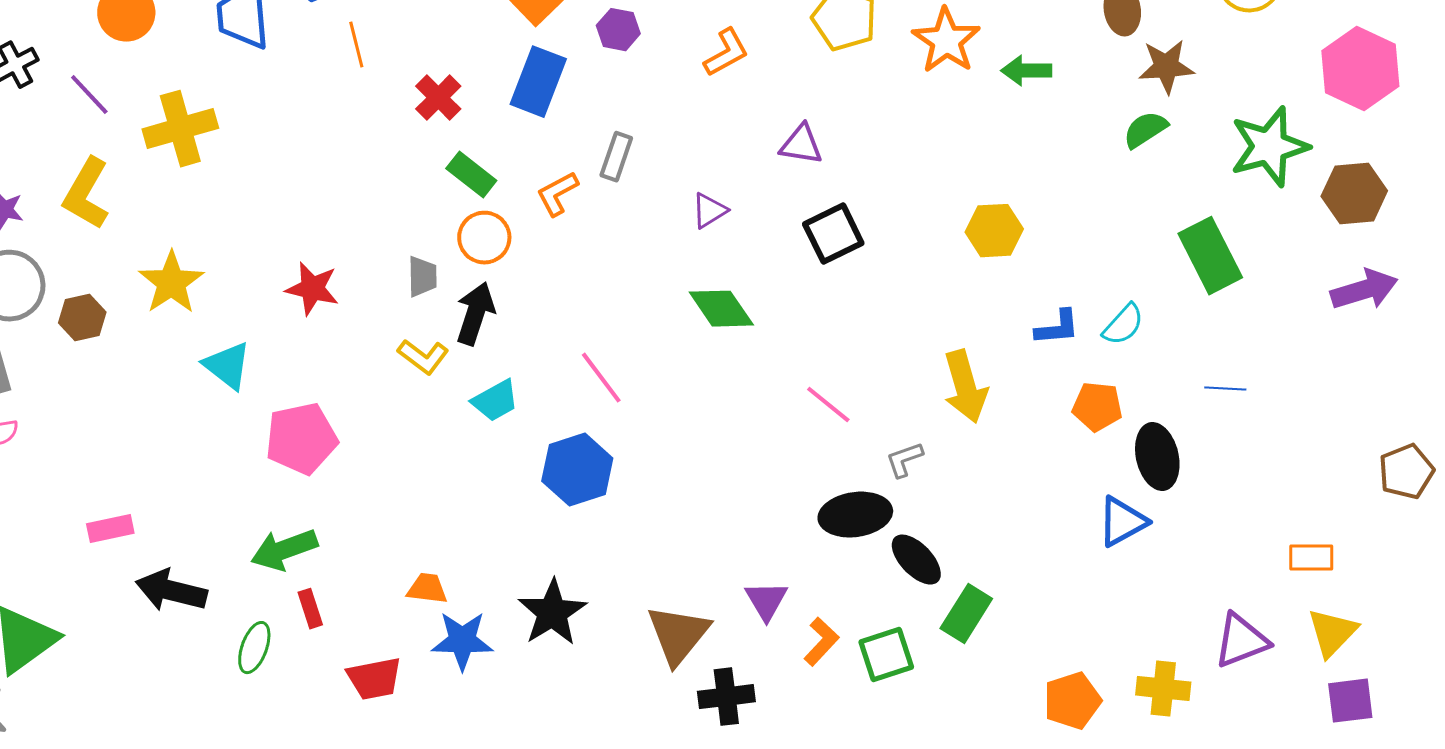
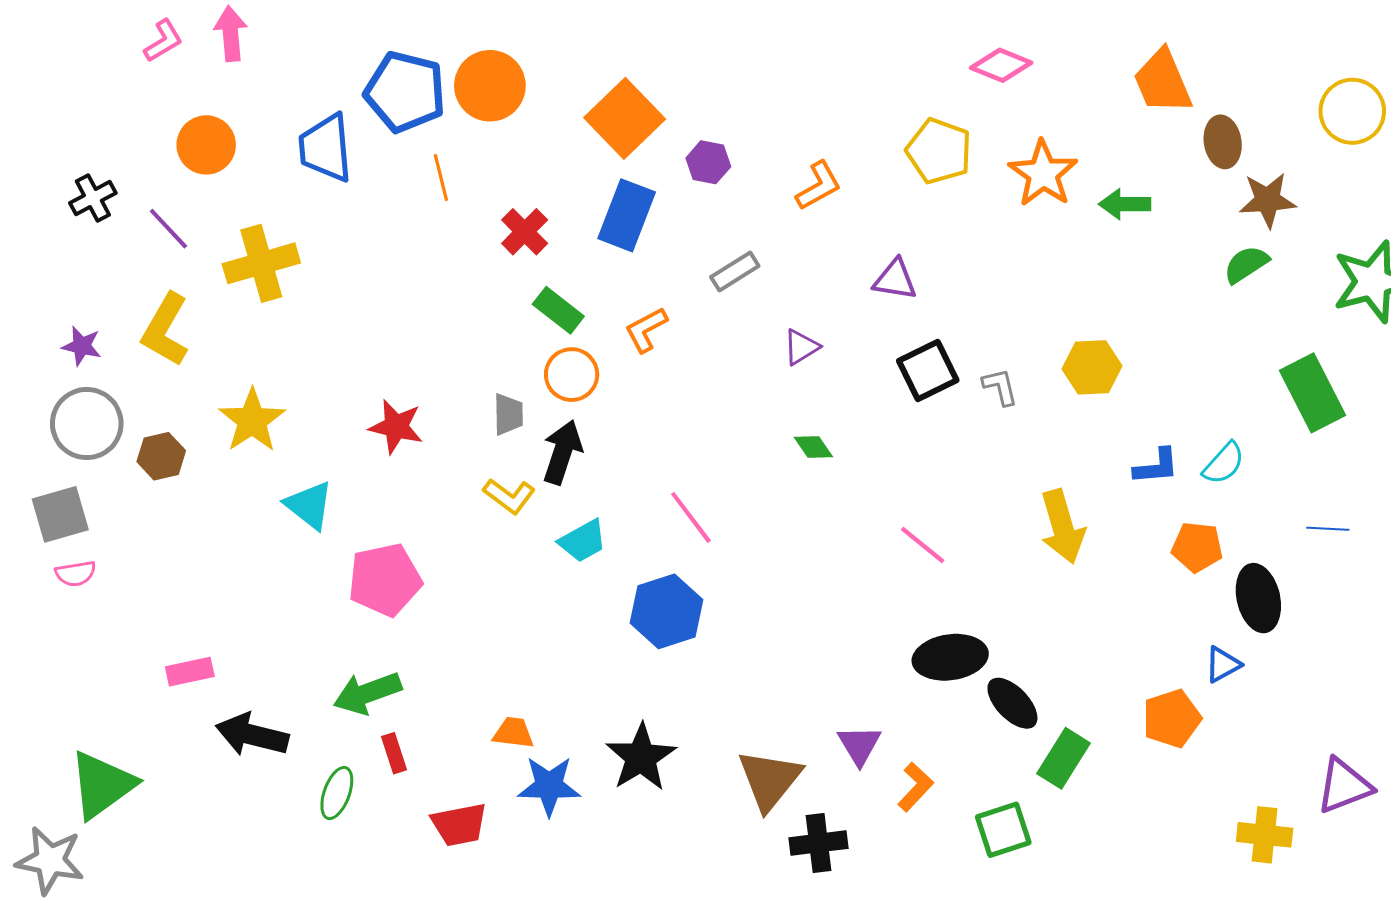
gray rectangle: (616, 157) -> (735, 271), moved, turned 39
green diamond: (721, 309) -> (813, 447), size x0.6
gray L-shape: (904, 460) -> (1000, 387), moved, turned 96
blue triangle: (1122, 522) -> (1223, 664), size x0.7
green square: (886, 655) -> (1003, 830), moved
orange pentagon: (1072, 701) -> (1172, 718), moved

